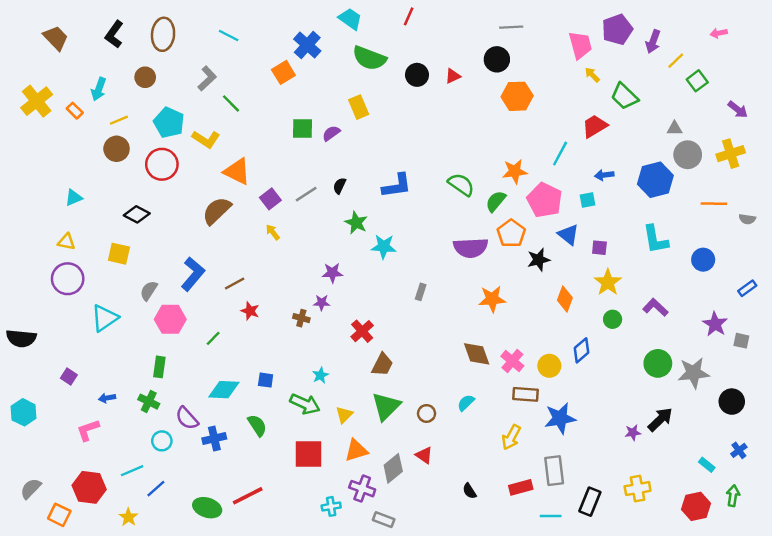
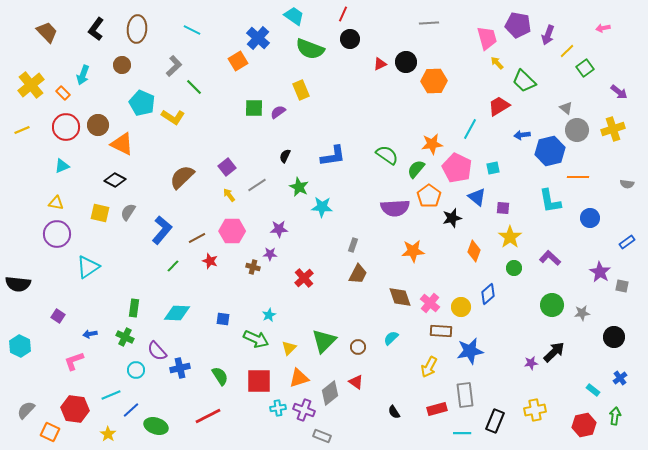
purple pentagon: (617, 30) -> (518, 25), turned 30
black circle: (497, 59) -> (406, 62), moved
black circle: (417, 75) -> (350, 39), moved
yellow line: (119, 120) -> (22, 130), moved
gray triangle: (675, 129) -> (566, 108), turned 40
red circle: (162, 164) -> (66, 127), moved
orange triangle: (237, 171) -> (122, 144), moved
blue arrow: (604, 175) -> (522, 135), moved
gray line: (306, 194) -> (257, 185), moved
orange line: (714, 204) -> (578, 177), moved
gray semicircle: (149, 291) -> (128, 212), moved
pink hexagon: (170, 319) -> (232, 231), moved
green line: (213, 338) -> (173, 266), moved
brown trapezoid: (382, 365) -> (358, 274), moved
gray star: (694, 373) -> (582, 313), size x0.6
cyan diamond: (224, 390) -> (177, 313), moved
green semicircle: (257, 425) -> (220, 376), moved
cyan cross: (331, 506) -> (278, 408), moved
green ellipse: (207, 508) -> (156, 426), moved

